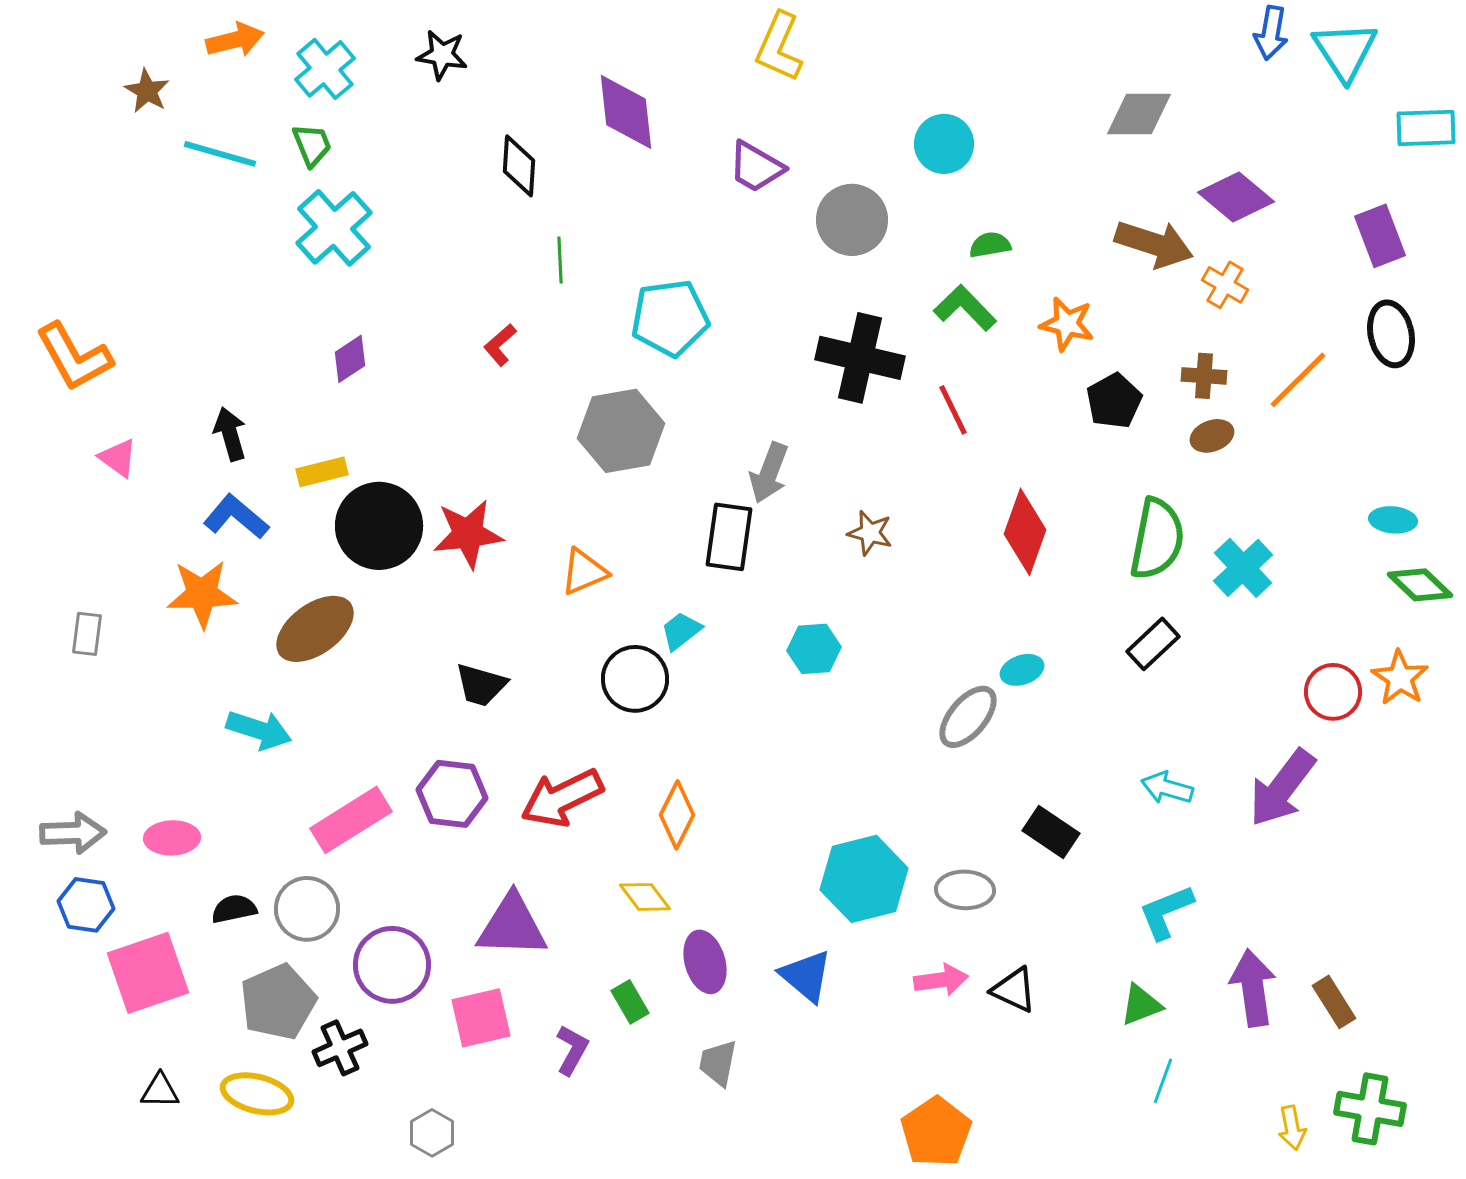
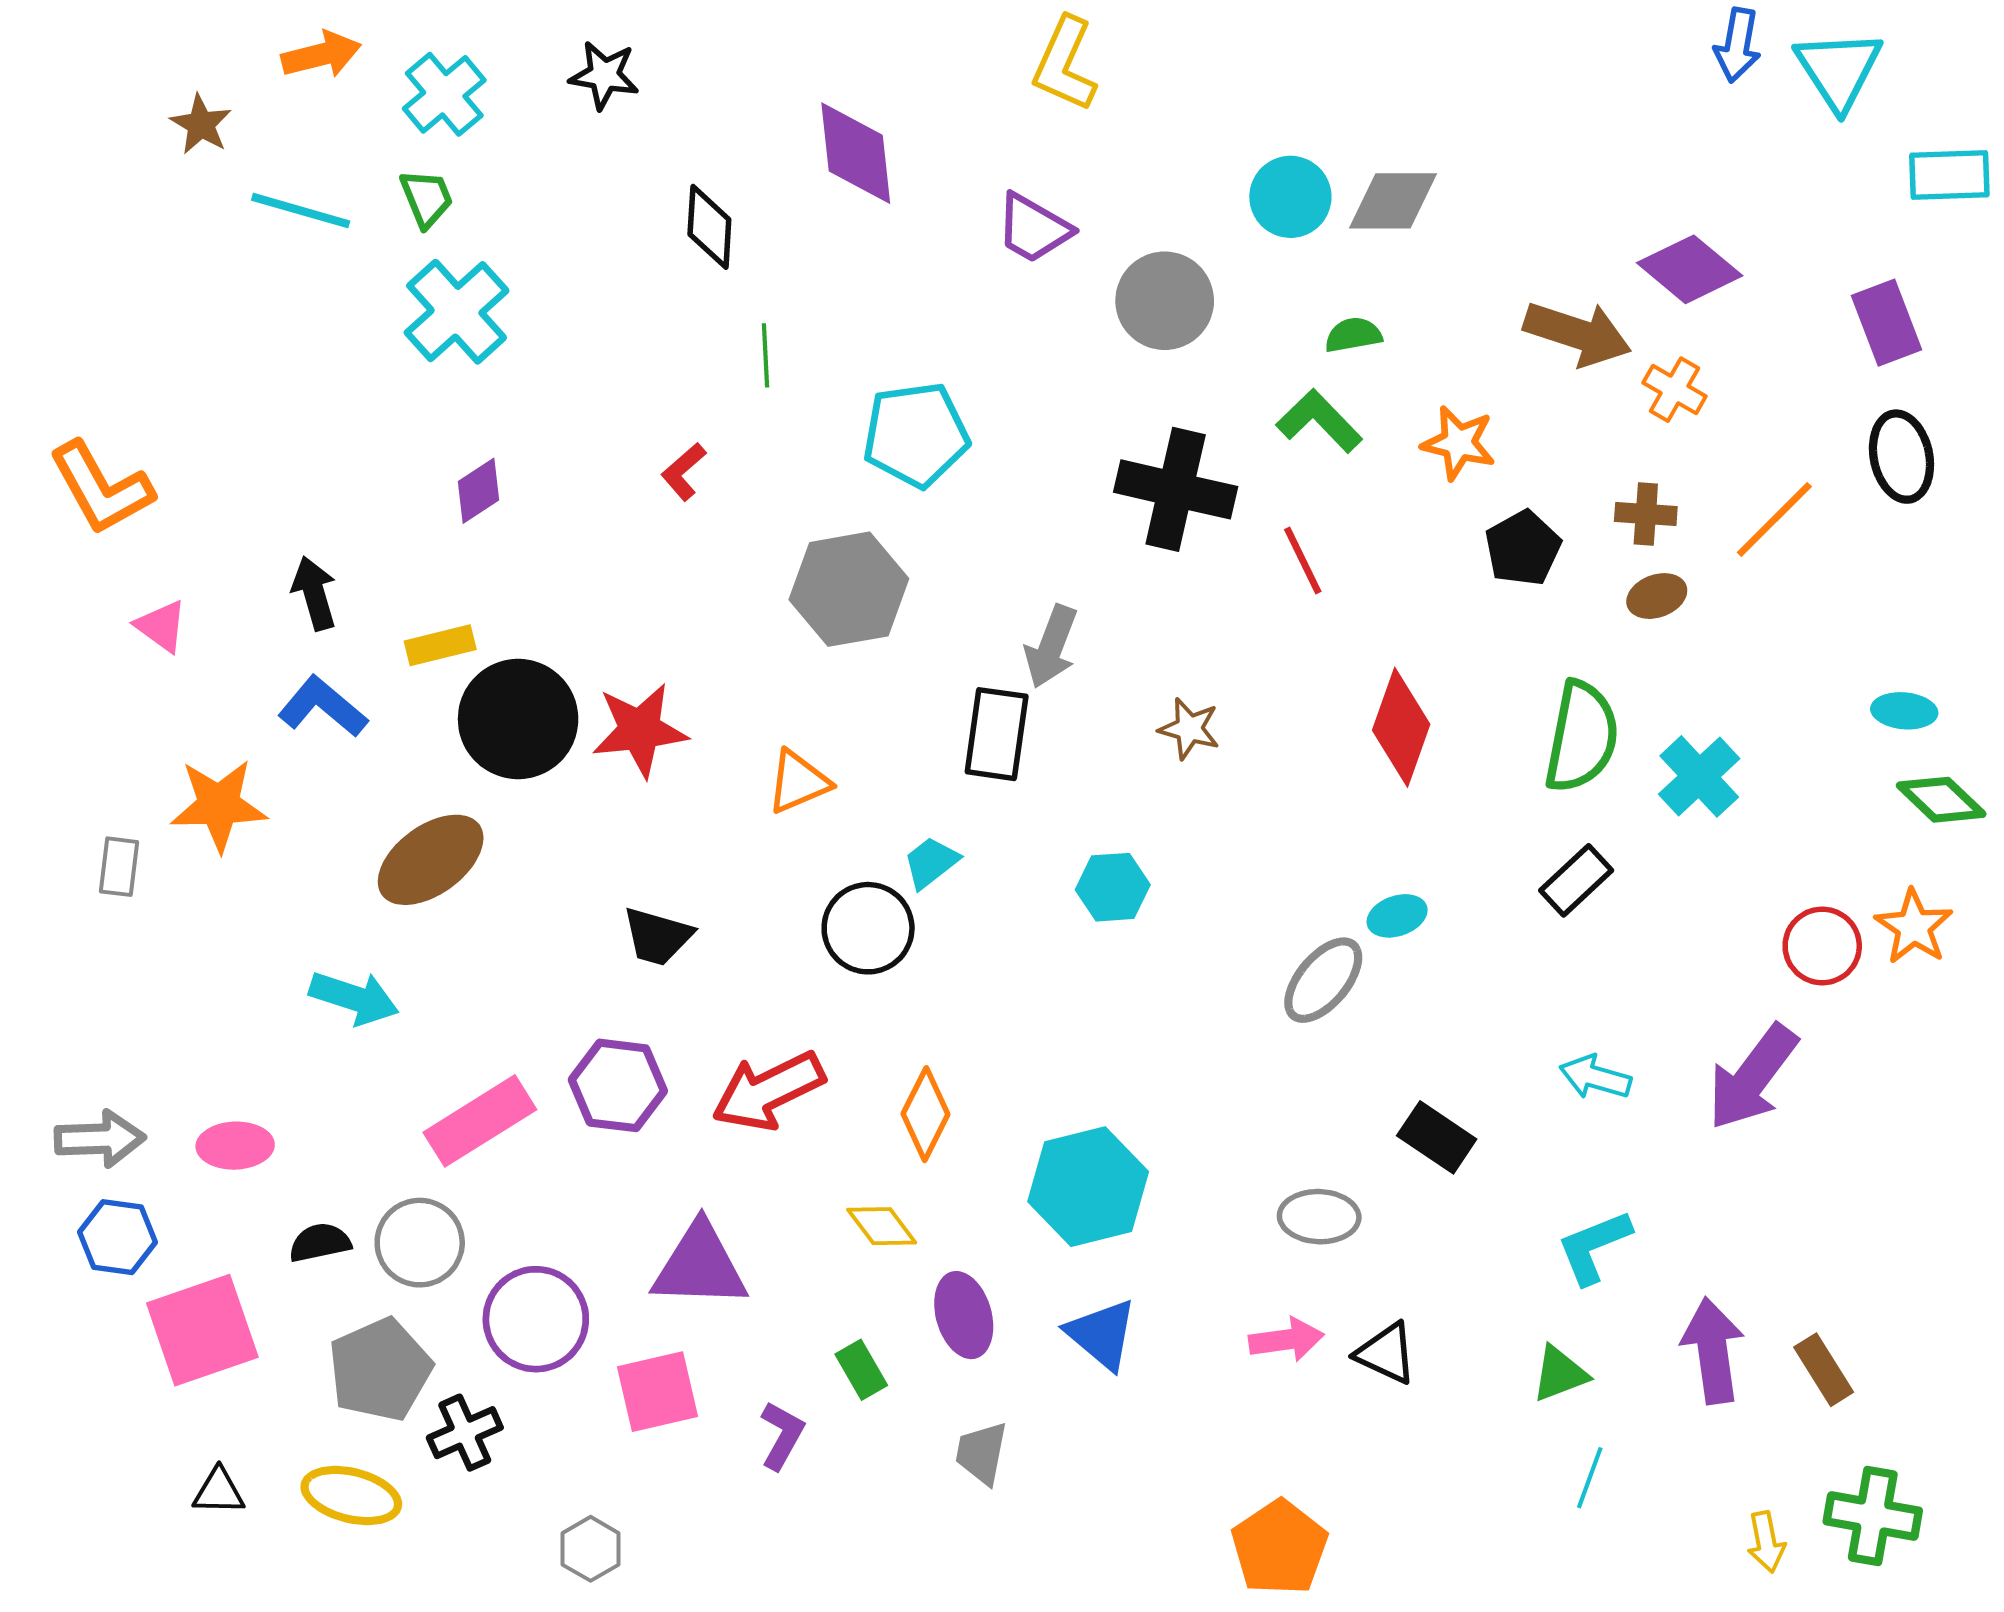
gray diamond: (1139, 114) -> (1393, 201), moved
orange star: (202, 594) -> (219, 805), moved
cyan hexagon: (864, 879) -> (1088, 1187), moved

